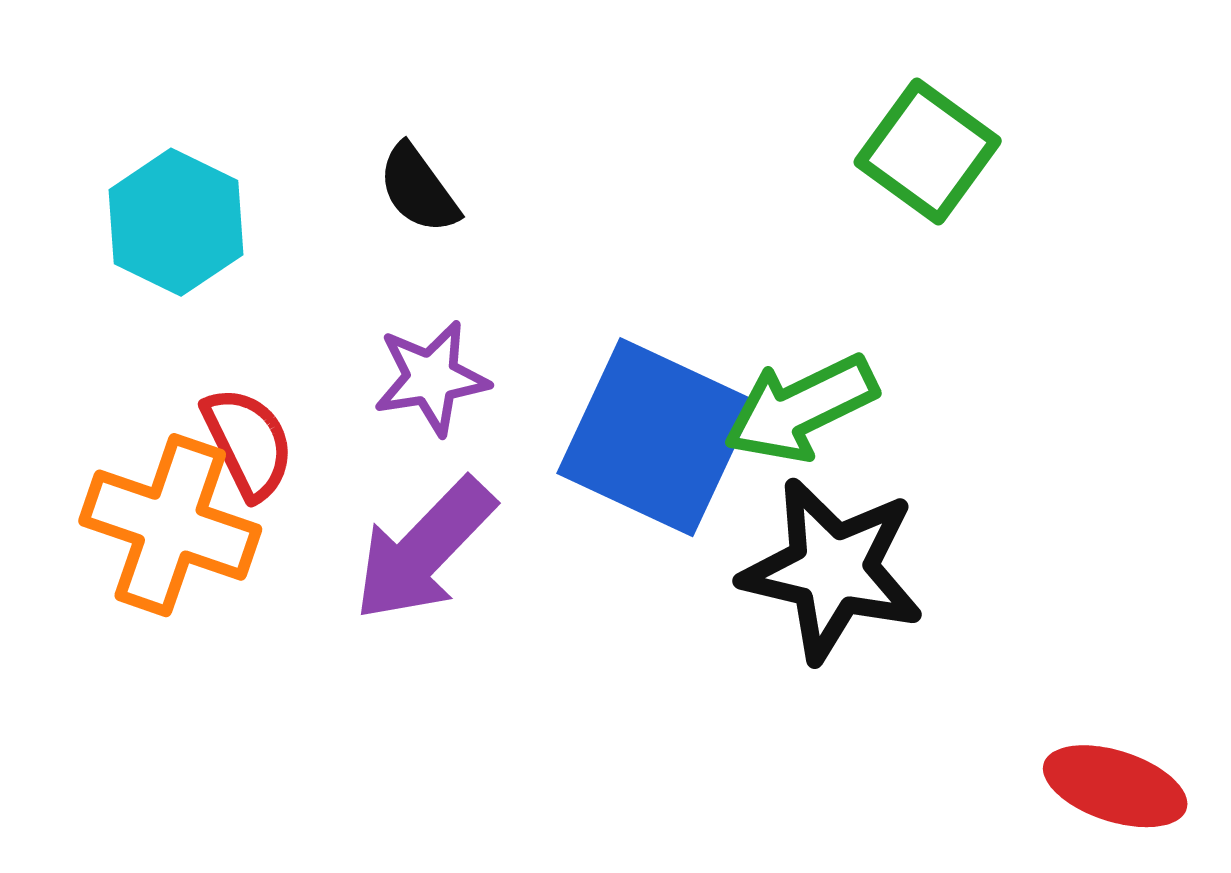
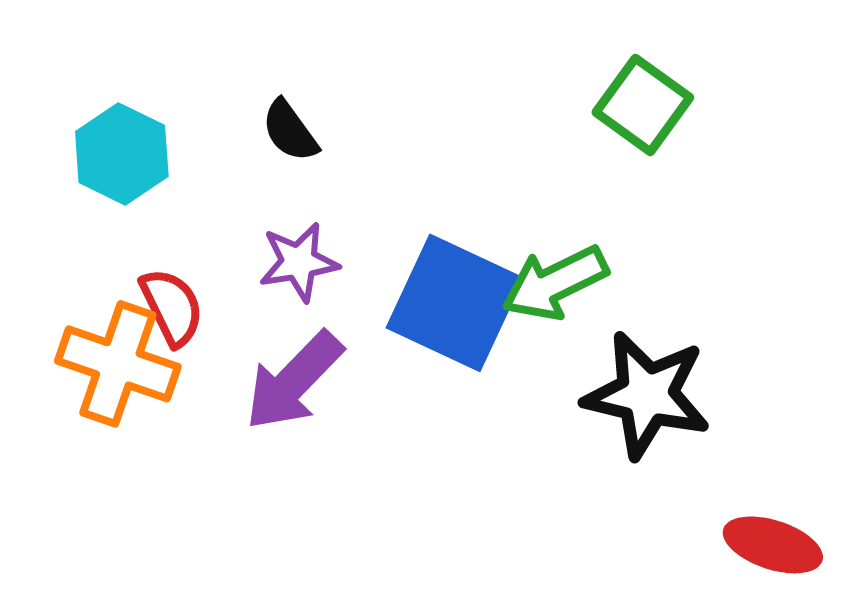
black star: (832, 570) -> (647, 395), moved

